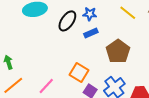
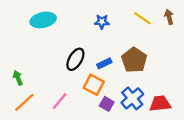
black ellipse: (67, 21) -> (75, 59), moved
blue rectangle: (91, 33) -> (104, 63), moved

